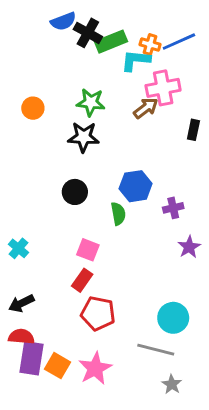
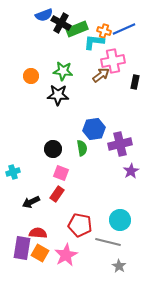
orange circle: (33, 108) -> (31, 76), moved
black rectangle: (193, 130) -> (135, 82), moved
black circle: (75, 192) -> (53, 149), moved
purple cross: (173, 208) -> (120, 144), size x1.6
cyan cross: (18, 248) -> (13, 172), turned 32
black arrow: (21, 303) -> (31, 202), moved
red pentagon: (98, 313) -> (80, 225), moved
red semicircle: (21, 337) -> (38, 233), moved

